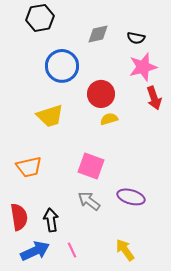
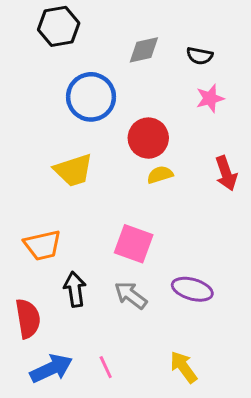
pink star: (143, 67) -> (210, 98), size x0.7
red arrow: (154, 98) -> (226, 173), moved
black arrow: (51, 220) -> (75, 289), moved

